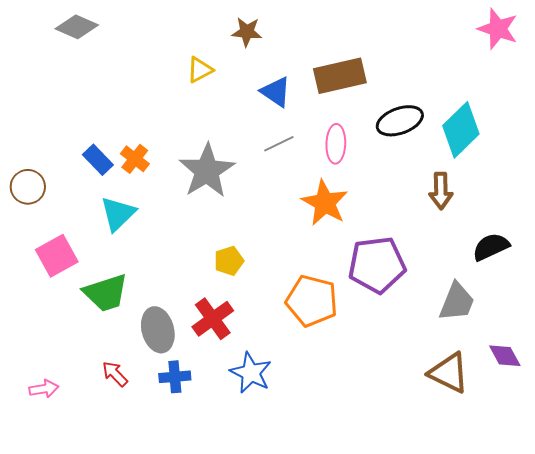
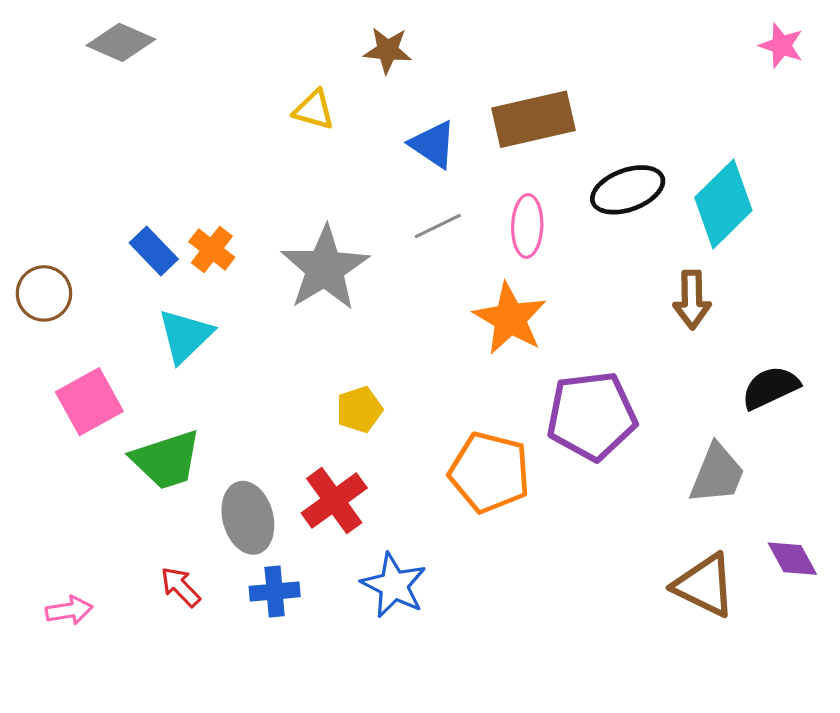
pink star: (498, 29) -> (781, 46), size x0.7
yellow triangle: (200, 70) -> (314, 110), turned 44

